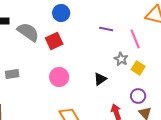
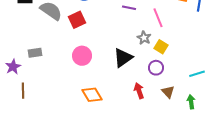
black triangle: (100, 79) -> (123, 58), size x1.5
purple circle: (138, 96) -> (156, 68), moved

